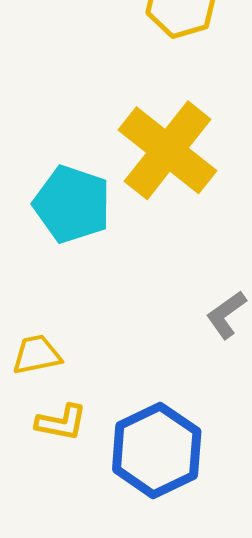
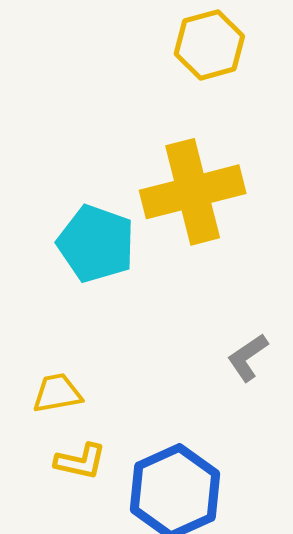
yellow cross: (168, 150) -> (193, 192), turned 36

